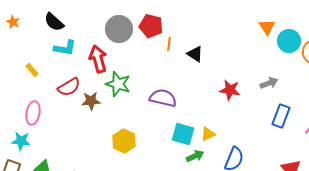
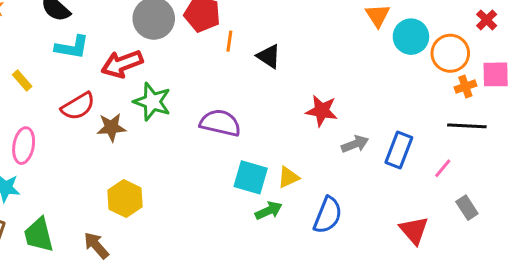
red arrow: (98, 59) -> (122, 64), turned -96
gray arrow: (269, 83) -> (355, 144), moved
yellow hexagon: (124, 141) -> (125, 199), moved

